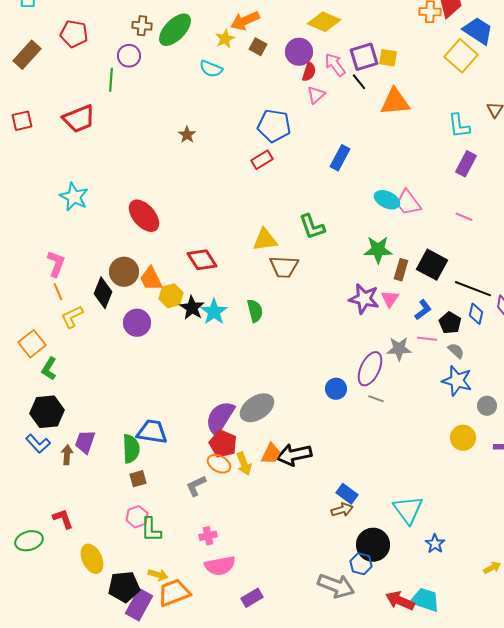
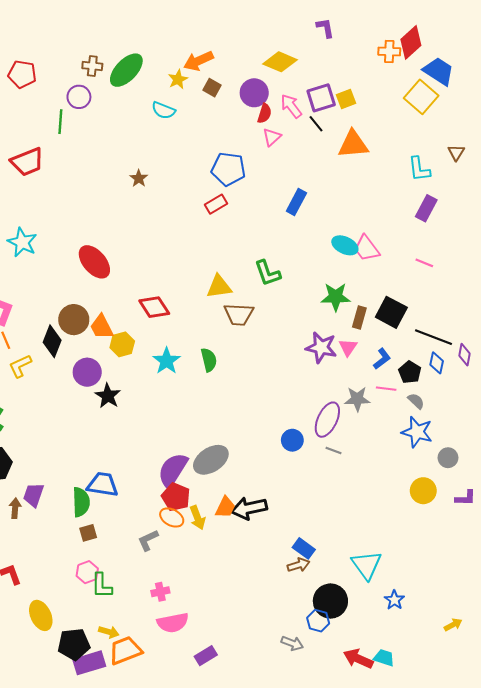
yellow square: (388, 58) -> (346, 99), turned -30
black star: (192, 308) -> (108, 396), moved
gray arrow: (336, 586) -> (292, 643), size x0.6
cyan trapezoid: (425, 600) -> (384, 658), size x0.7
purple rectangle: (139, 605) -> (89, 663), turned 44

